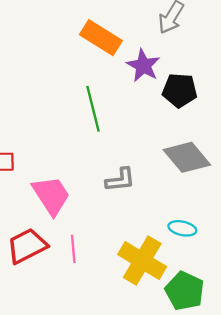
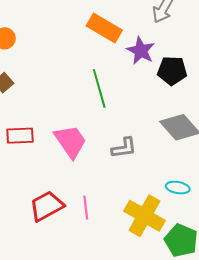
pink trapezoid: (51, 195) -> (70, 141), moved

